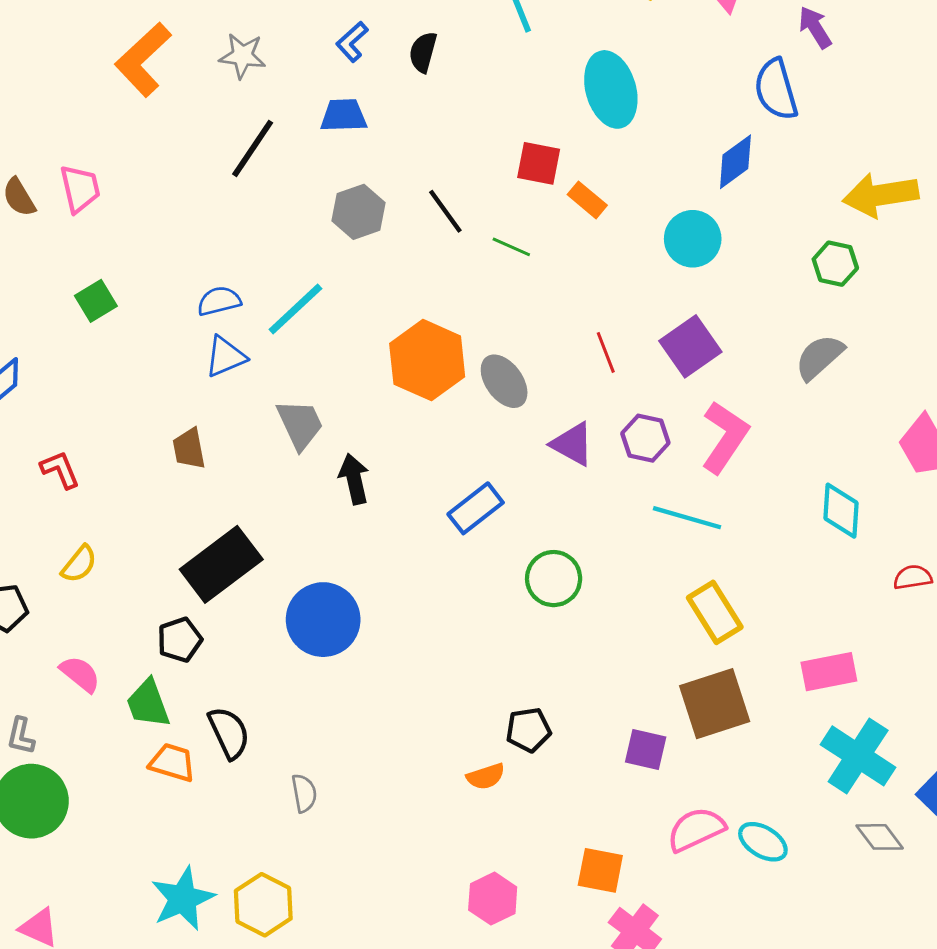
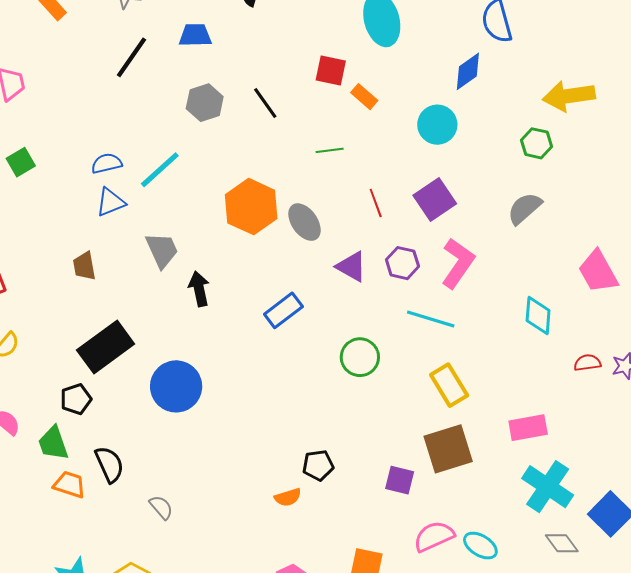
green line: (511, 247) -> (330, 150), moved, turned -32
green circle: (554, 579) -> (360, 357), moved
gray semicircle: (304, 793) -> (161, 507), turned -32

